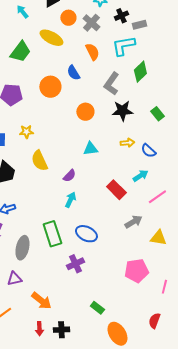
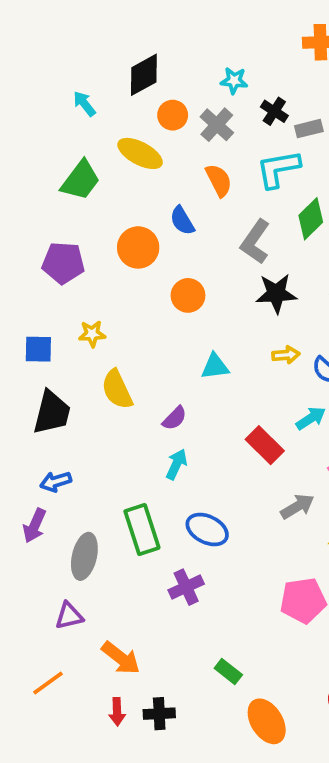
black cross: (121, 16) -> (274, 111), turned -32
orange circle: (85, 112) -> (188, 295), moved

